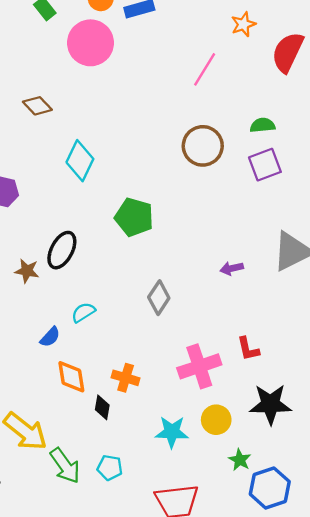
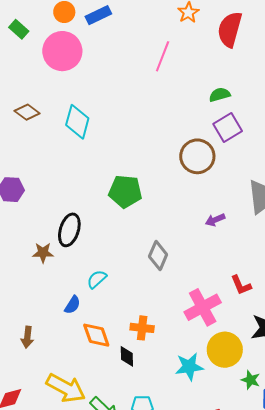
brown circle: (203, 146) -> (197, 156), moved
cyan diamond: (80, 161) -> (77, 122), moved
yellow circle: (216, 420) -> (225, 350), size x1.4

